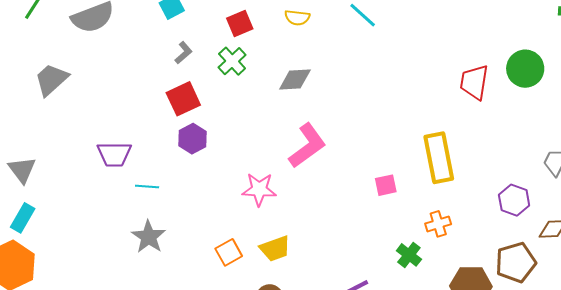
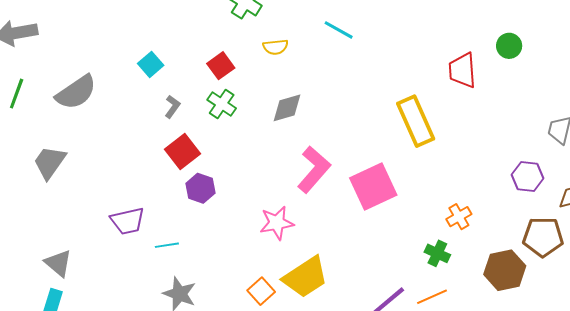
green circle: (525, 69) -> (509, 46), size x0.7
yellow rectangle: (439, 158) -> (416, 121), moved
gray triangle: (22, 170) -> (58, 263), moved
pink square: (386, 185) -> (373, 187), moved, size x2.0
yellow trapezoid: (275, 249) -> (305, 277), size x1.5
brown pentagon: (516, 262) -> (543, 237), turned 30

